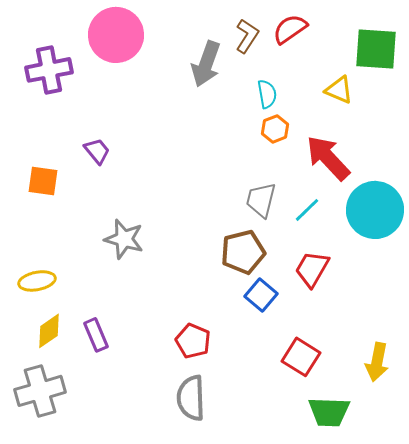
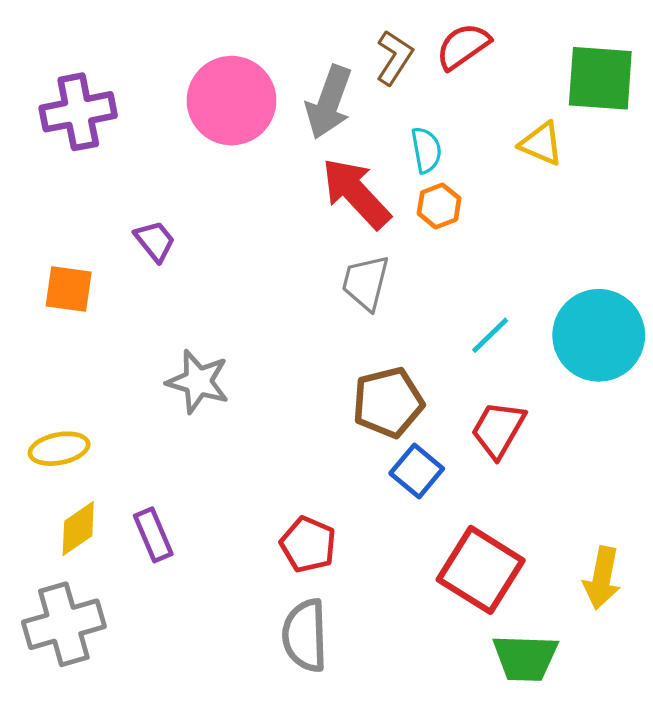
pink circle: (116, 35) -> (232, 101), moved
red arrow: (328, 158) -> (356, 193), moved
gray trapezoid: (261, 200) -> (366, 283), moved
red square: (301, 357) -> (481, 570), size x1.4

